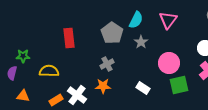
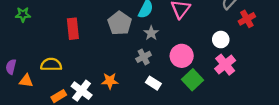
green star: (23, 56) -> (23, 15), moved
gray cross: (107, 64) -> (144, 57), moved
green square: (179, 85) -> (192, 80), turned -30
orange triangle: (23, 96) -> (26, 81), moved

